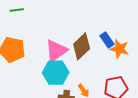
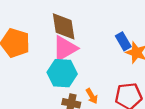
brown diamond: (82, 46) -> (64, 26), moved, turned -60

